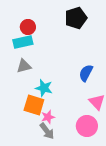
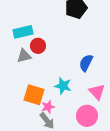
red circle: (28, 27) -> (38, 46), moved
cyan star: (44, 88) -> (63, 86), moved

